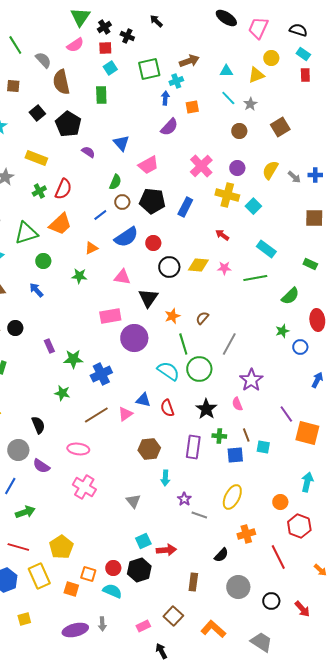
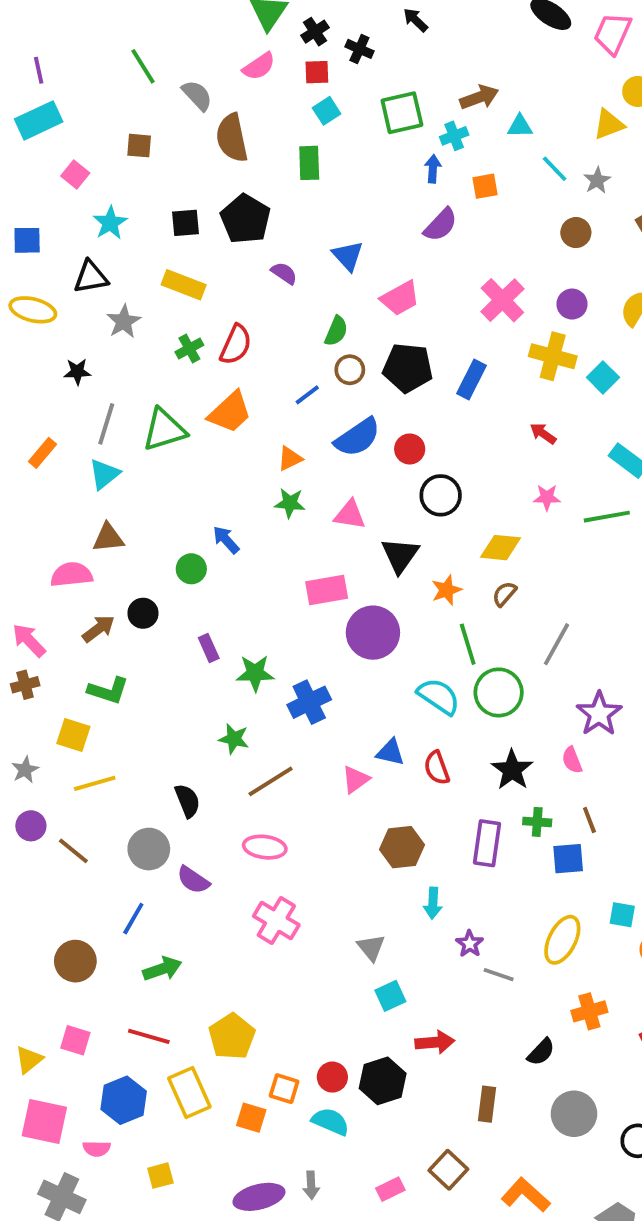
cyan triangle: (226, 71) -> (520, 126), moved
black square: (37, 113) -> (186, 223), moved, turned 35
green circle: (43, 261) -> (191, 569), moved
yellow diamond: (198, 265) -> (501, 548), moved
green star: (79, 276) -> (290, 503), moved
blue arrow: (36, 290) -> (226, 540), moved
brown line: (96, 415) -> (271, 781), moved
cyan square: (263, 447) -> (622, 915), moved
cyan square: (143, 541) -> (390, 996), moved

